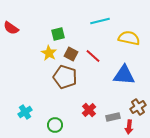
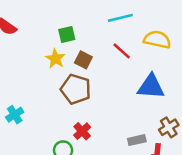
red line: (93, 56) -> (122, 51), moved
red cross: (89, 110) -> (82, 131), moved
cyan cross: (25, 112) -> (15, 115), moved

